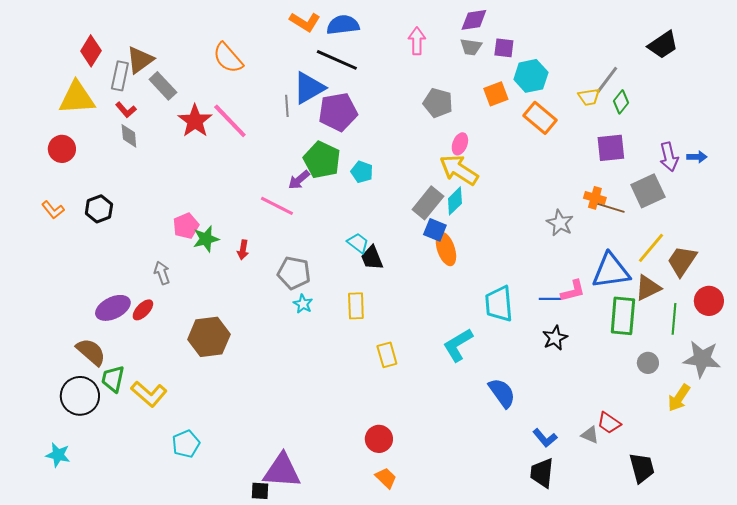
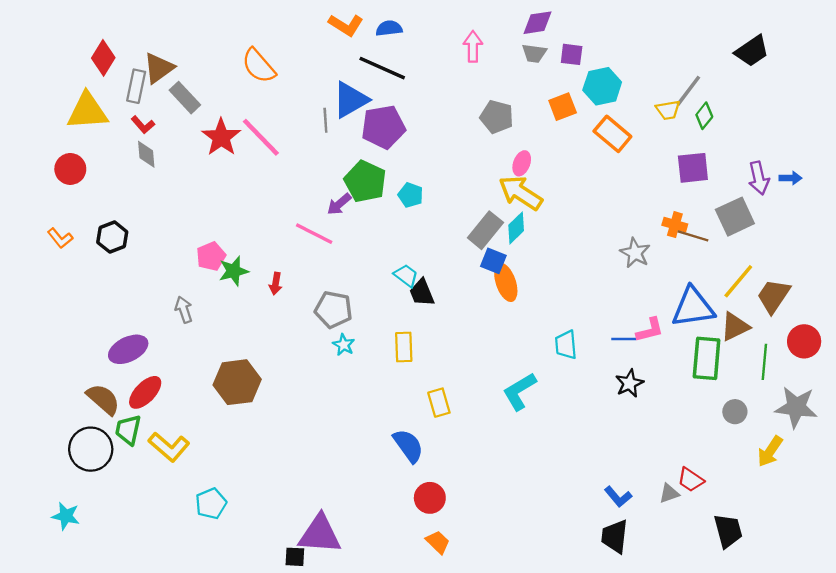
blue semicircle: (343, 25) -> (389, 28), size x0.7
cyan trapezoid: (499, 304) -> (566, 345), size x0.7
red ellipse: (143, 310) -> (145, 392), moved, size x1.4
blue semicircle: (502, 393) -> (408, 446), moved
gray triangle: (590, 435) -> (669, 493), turned -42

